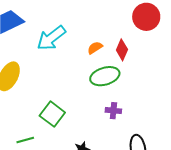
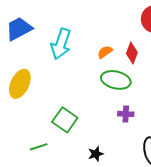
cyan arrow: (51, 38) -> (61, 44), turned -32
green ellipse: (105, 76) -> (116, 80), turned 32

